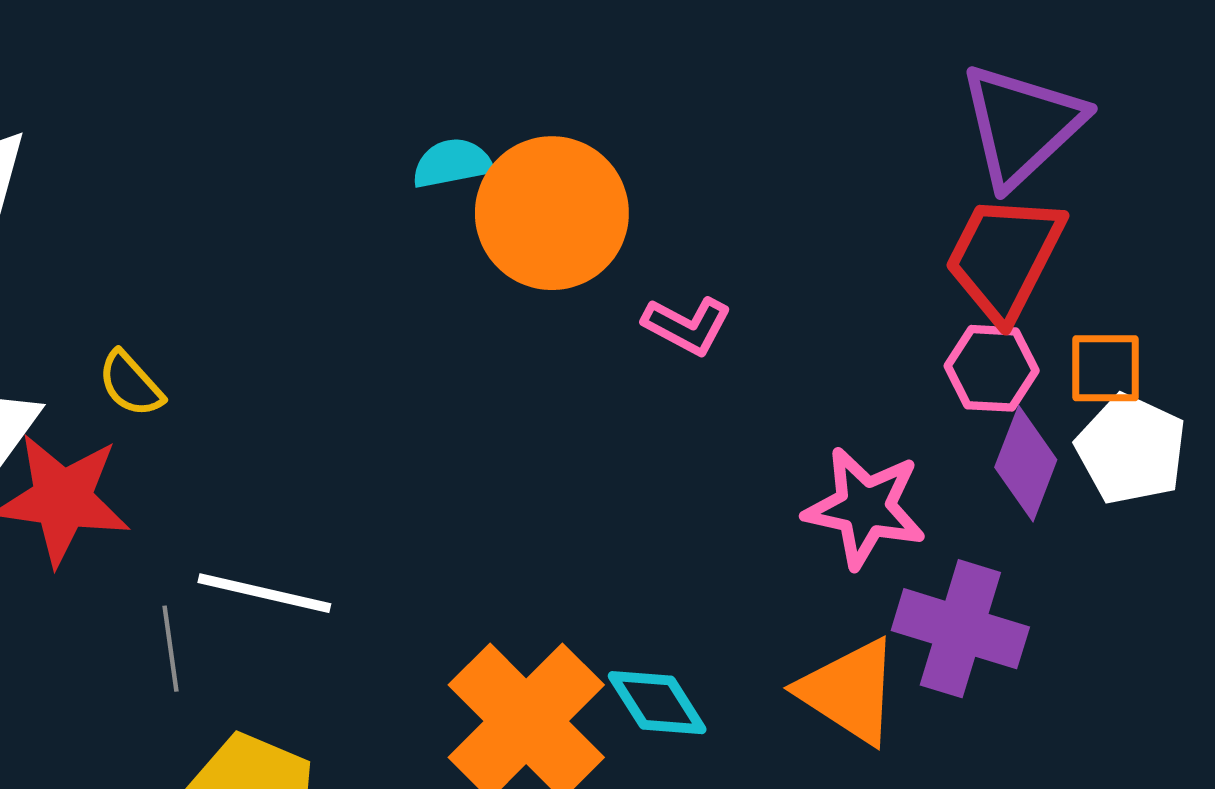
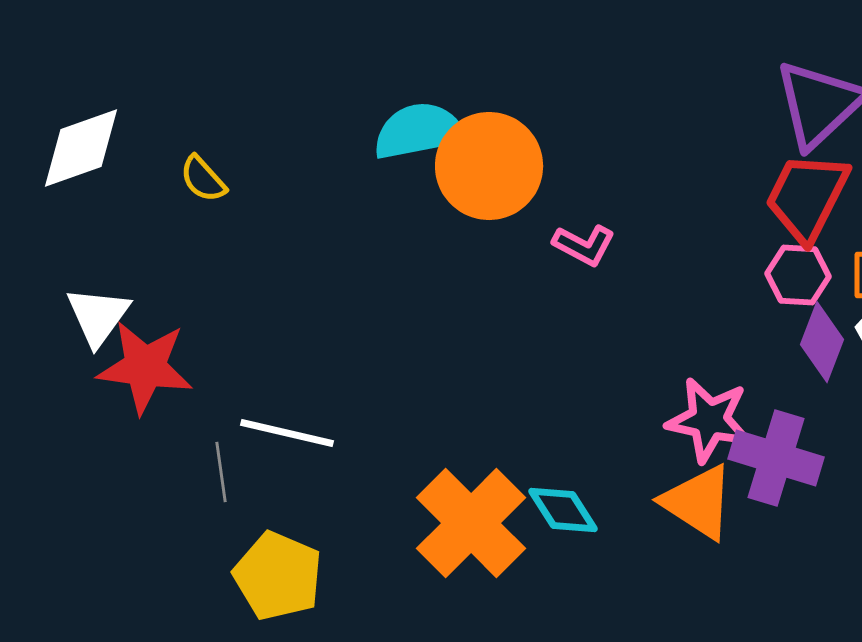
cyan semicircle: (452, 163) -> (419, 131), size x1.6
yellow semicircle: (131, 384) -> (203, 179), moved
pink star: (865, 508) -> (709, 420), moved

